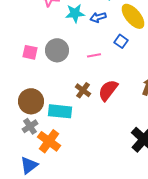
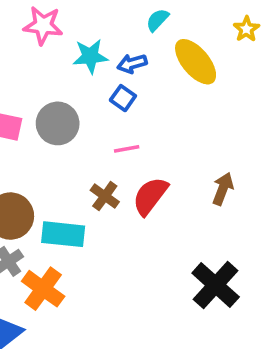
blue square: (121, 41) -> (123, 98), moved
pink line: (94, 55) -> (127, 149), moved

